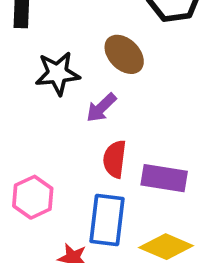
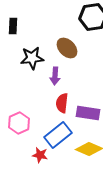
purple arrow: (101, 108) -> (55, 76), turned -42
blue rectangle: (107, 220) -> (58, 135), turned 44

